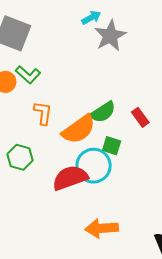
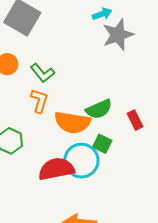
green L-shape: (28, 75) -> (42, 73), moved
orange semicircle: (79, 129) -> (72, 122), turned 36

